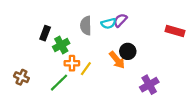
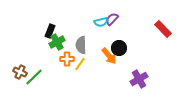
gray semicircle: (86, 26) -> (81, 45), moved
red rectangle: (175, 31) -> (163, 29), turned 30
black rectangle: (45, 33) -> (50, 31), moved
green line: (59, 83) -> (34, 77), moved

